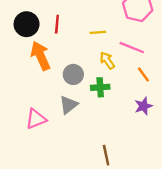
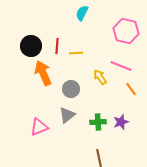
yellow line: (98, 32) -> (76, 53), moved
green cross: (100, 87) -> (98, 122), moved
purple star: (143, 106) -> (121, 122), moved

